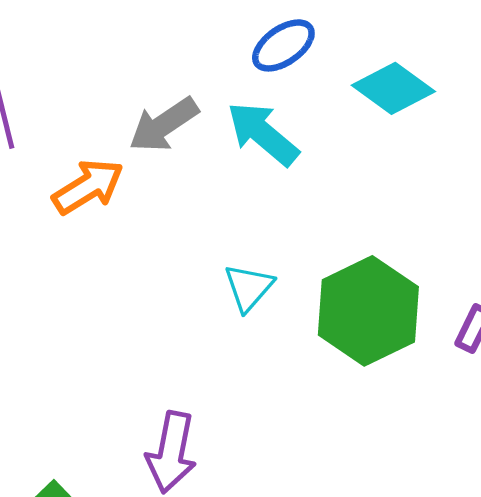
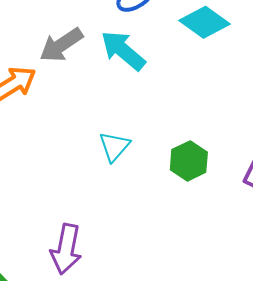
green hexagon: (368, 311) -> (189, 161), size x0.6

